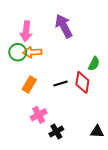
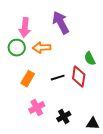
orange arrow: (32, 52) -> (42, 48), moved
green semicircle: (94, 64) -> (90, 59), turned 128
black cross: (56, 132) -> (64, 117), moved

